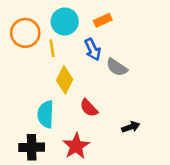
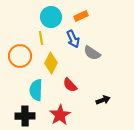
orange circle: (25, 33) -> (20, 56), moved

